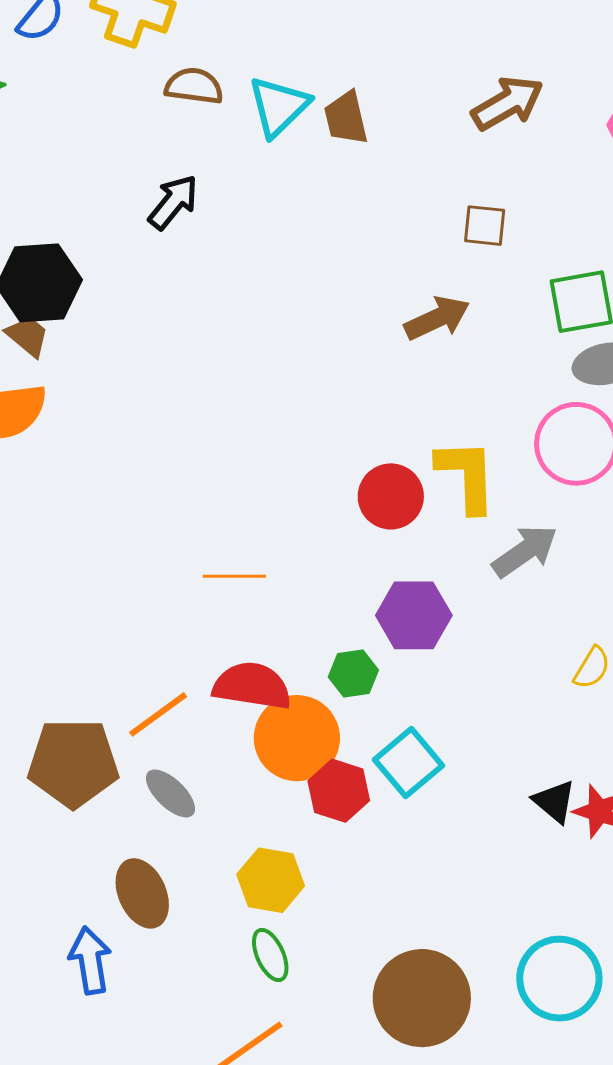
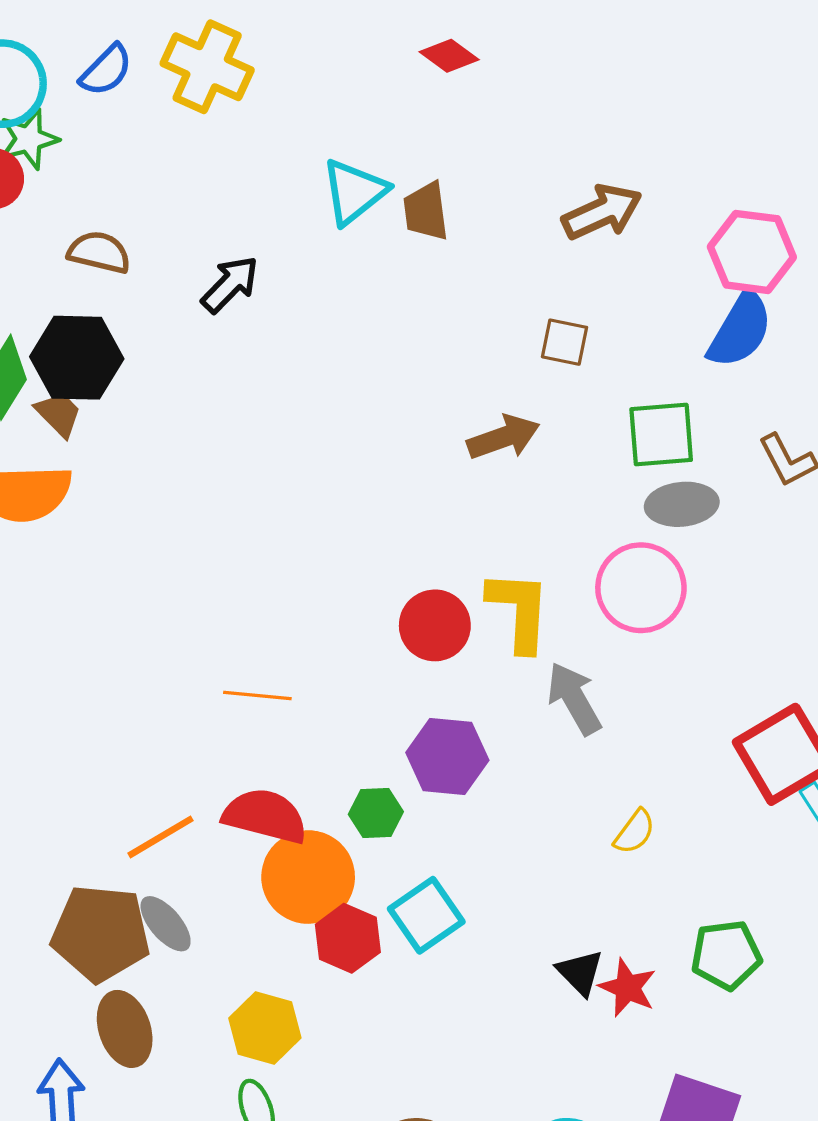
brown semicircle: (194, 86) -> (99, 252), moved
gray arrow: (525, 551) -> (574, 698), turned -90
brown pentagon: (73, 763) -> (101, 933), moved

